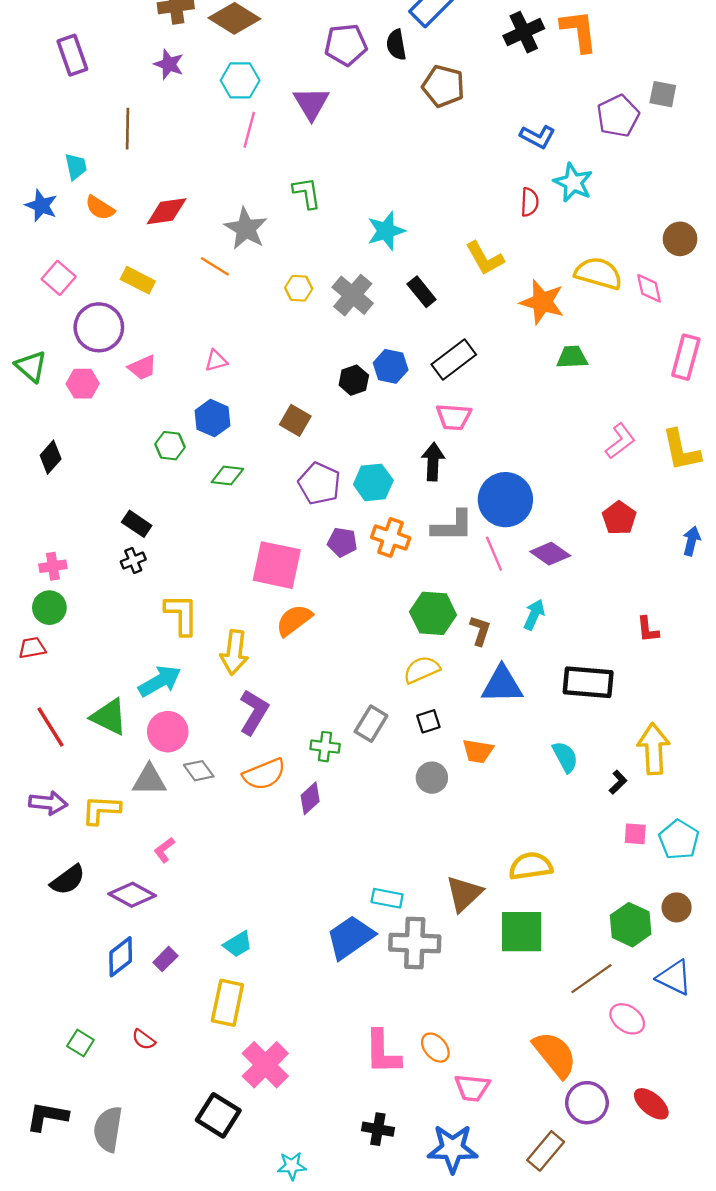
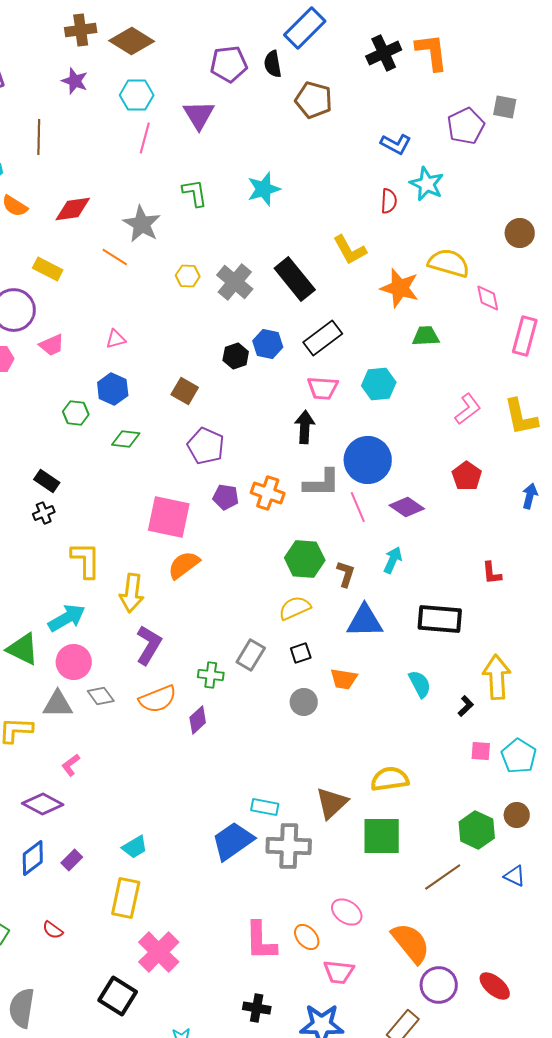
cyan star: (386, 231) -> (264, 189), moved
pink diamond: (649, 288) -> (488, 298), moved
black rectangle: (422, 292) -> (295, 279), size x1.6
cyan hexagon: (373, 482) -> (379, 384), moved
blue triangle: (674, 977) -> (515, 876), size x0.7
pink ellipse: (627, 1019) -> (347, 912), moved

